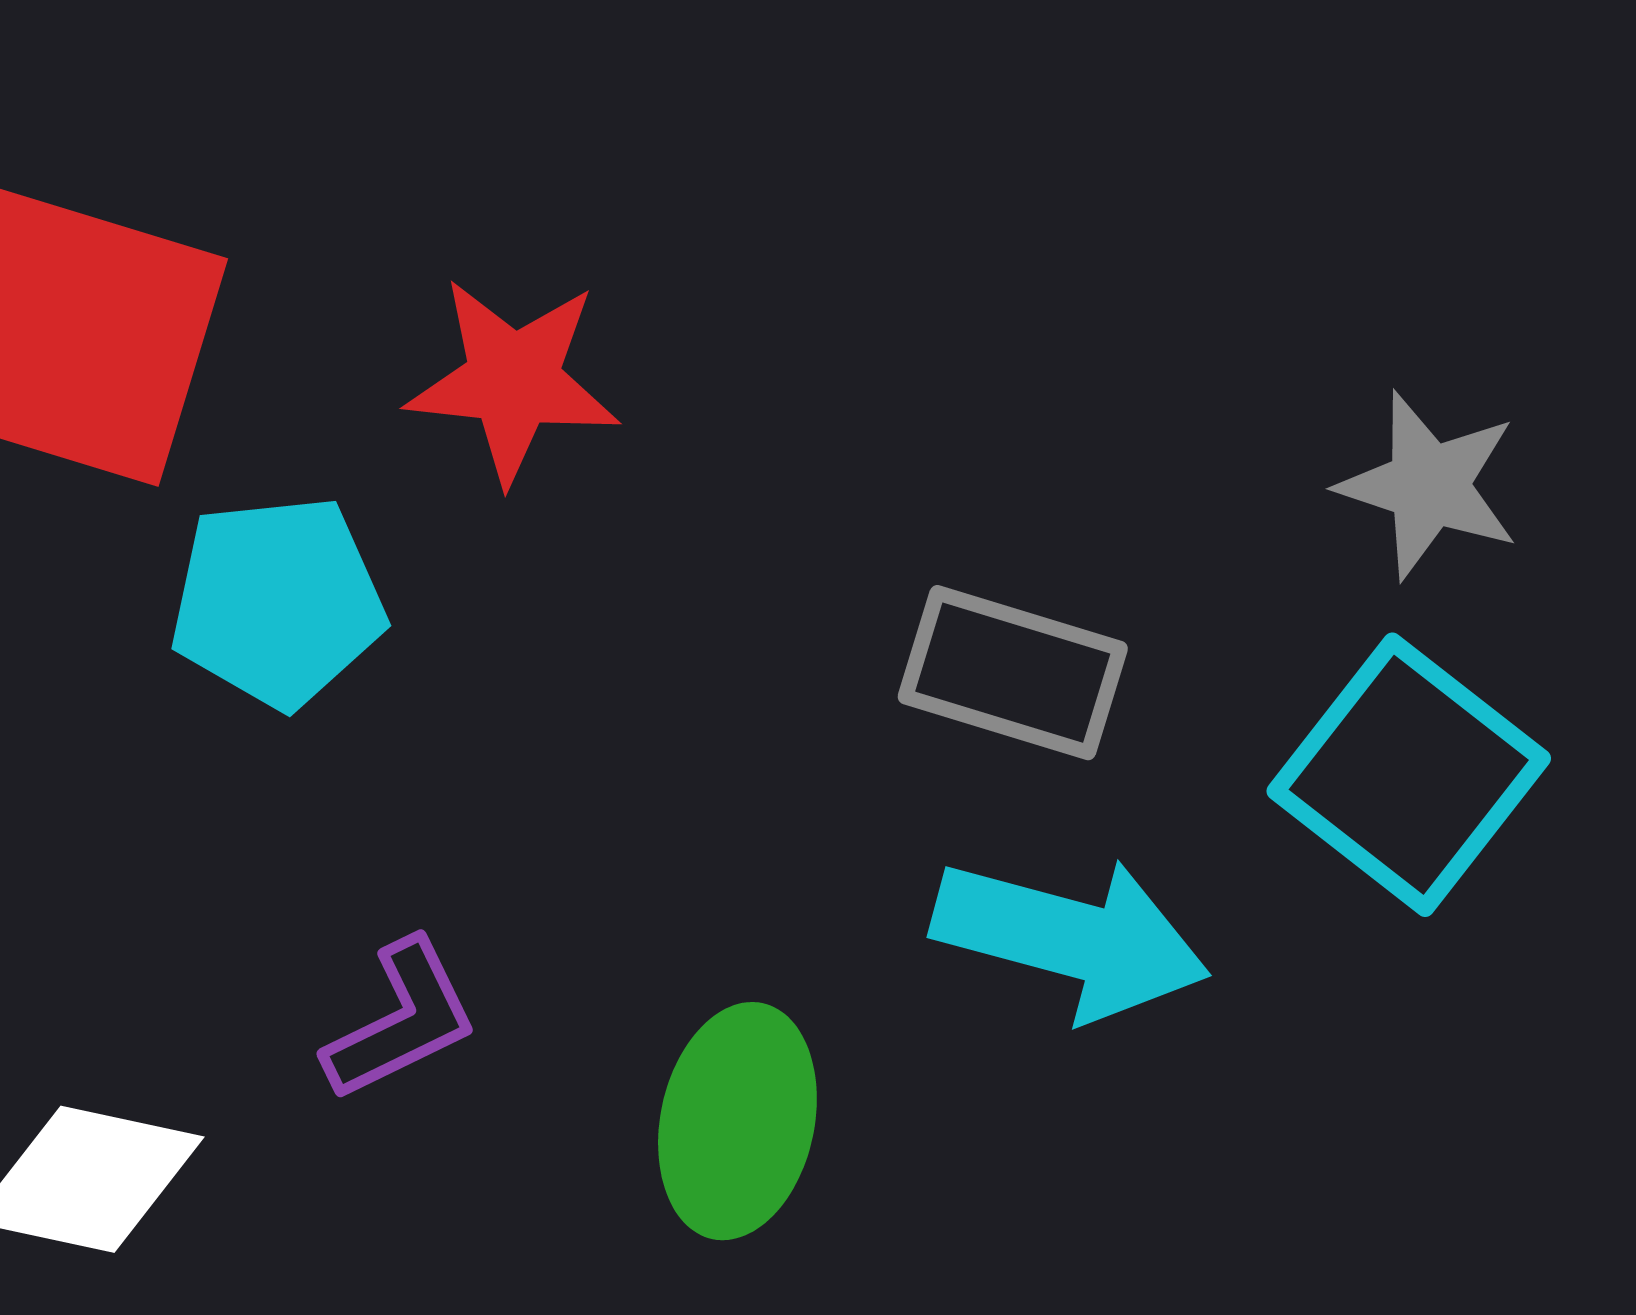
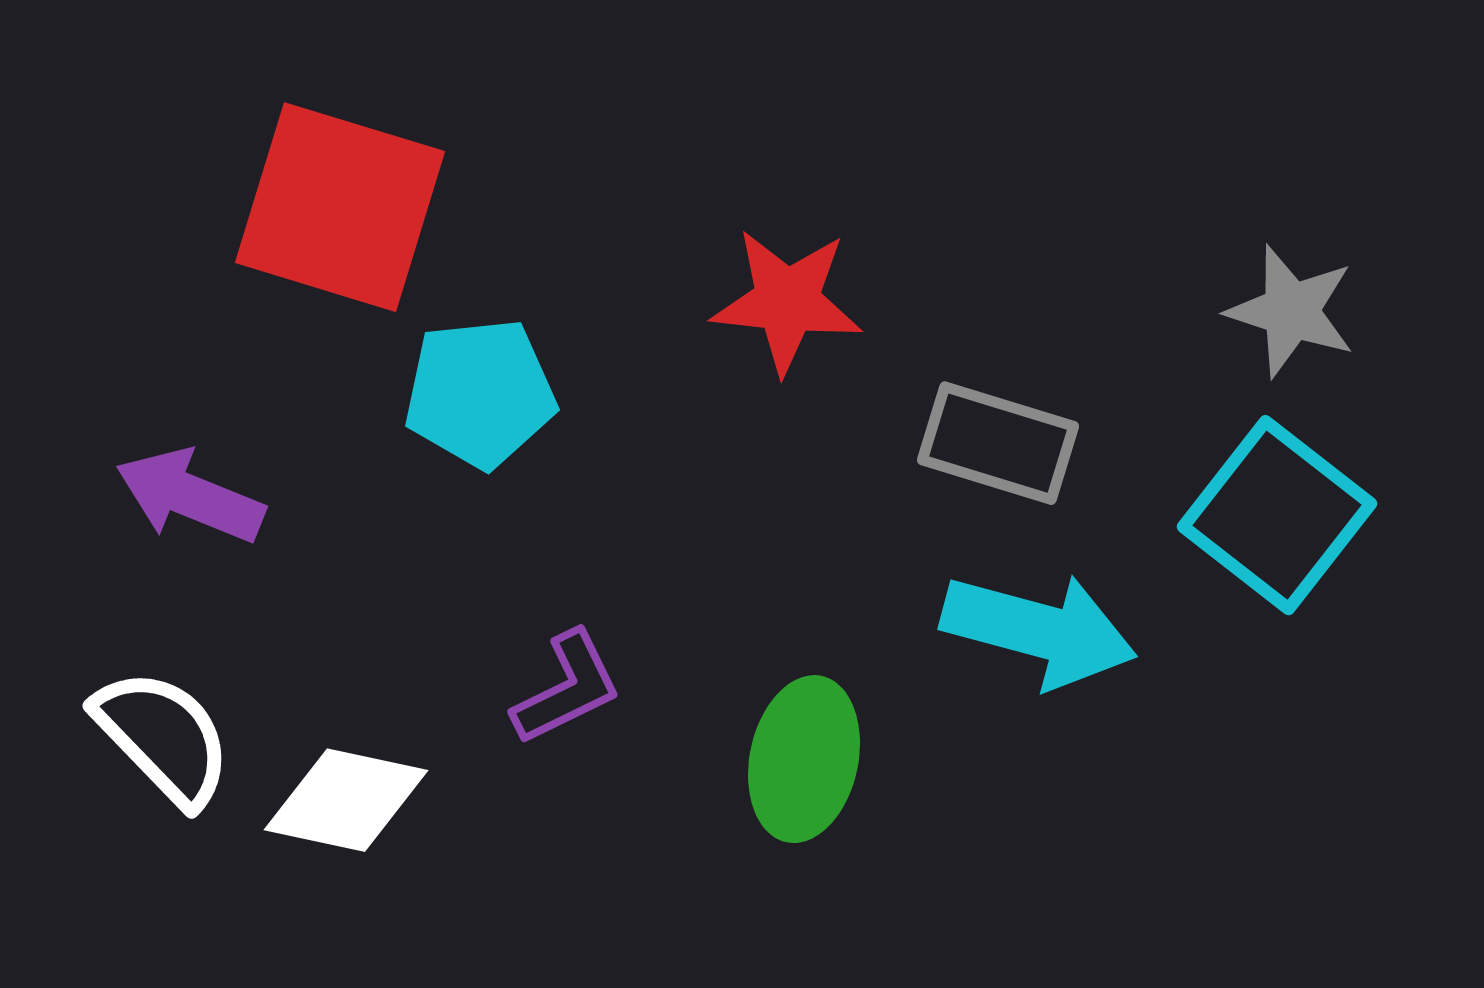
red star: (513, 380) -> (787, 301), moved

